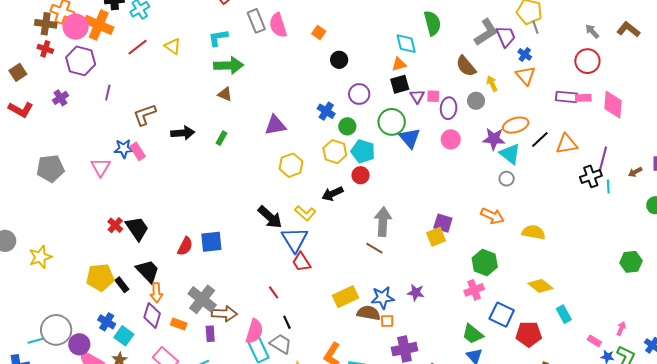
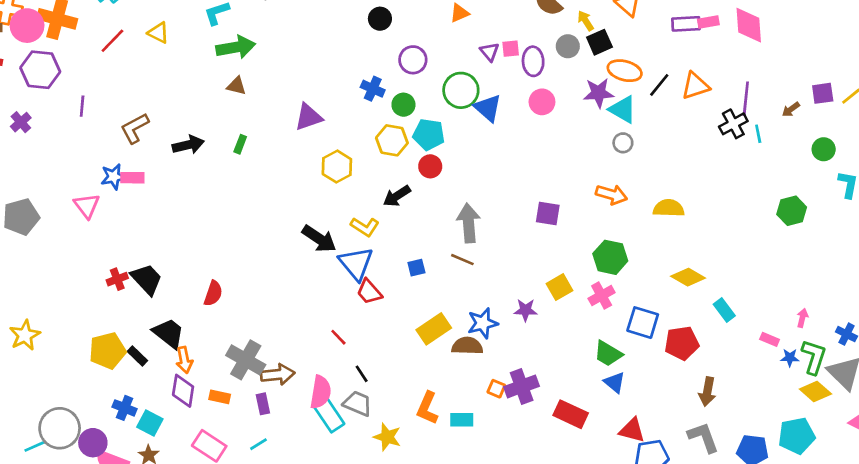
black square: (400, 84) -> (599, 42), moved
orange ellipse: (516, 125) -> (625, 71), turned 40
pink rectangle: (138, 151) -> (132, 178), turned -48
red cross: (115, 225) -> (117, 279), turned 35
yellow square: (436, 237) -> (560, 287), moved
blue square: (211, 242) -> (416, 268), moved, size x0.6
green hexagon: (631, 262) -> (792, 211), moved
orange square: (387, 321) -> (496, 389), moved, turned 32

